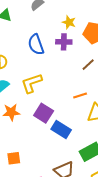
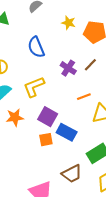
purple cross: (64, 42) -> (68, 68), moved, turned 35
orange square: (14, 158) -> (46, 140), moved

